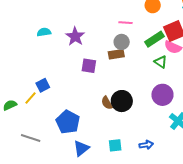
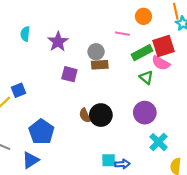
pink line: (126, 23) -> (122, 34), moved
cyan semicircle: (44, 32) -> (25, 34), turned -80
gray circle: (122, 42) -> (96, 52), moved
cyan square: (115, 145) -> (109, 160), moved
blue triangle: (81, 148) -> (31, 160), moved

